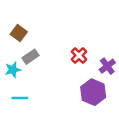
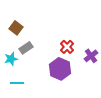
purple hexagon: (93, 92) -> (60, 69), moved

